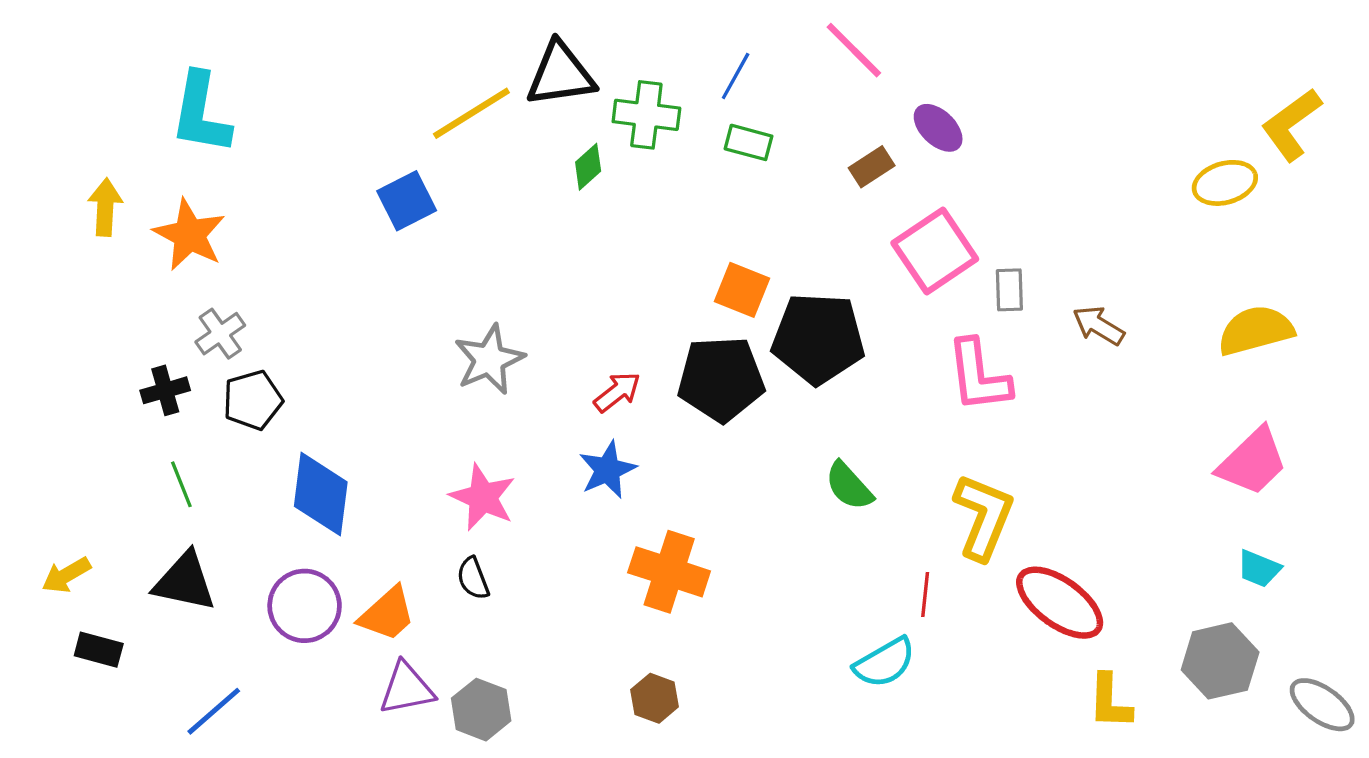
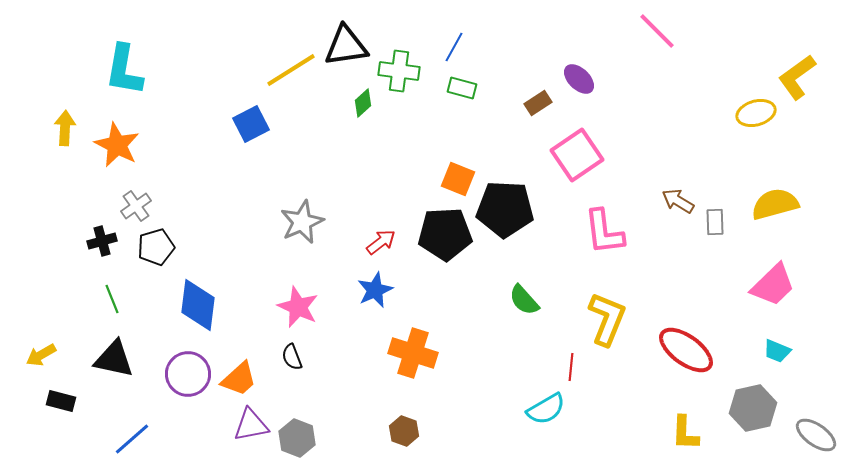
pink line: (854, 50) -> (657, 31), moved
gray rectangle: (1009, 290) -> (715, 222), moved
red ellipse: (1060, 603) -> (686, 350), moved

